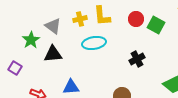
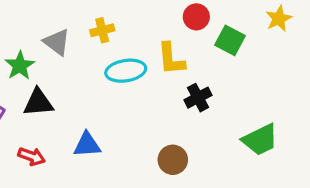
yellow L-shape: (102, 16) -> (171, 59), moved
red circle: (136, 19) -> (196, 17), moved
black triangle: (53, 54) -> (38, 103), moved

